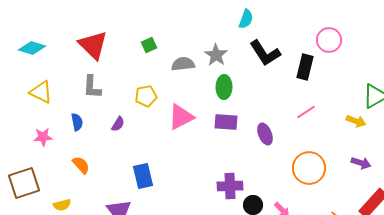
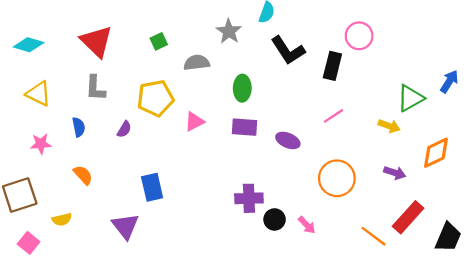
gray star: (216, 55) -> (229, 31), moved
yellow pentagon: (146, 96) -> (155, 98), size x1.5
pink triangle: (181, 117) -> (194, 122), size x0.7
purple ellipse: (265, 134) -> (288, 140), turned -45

